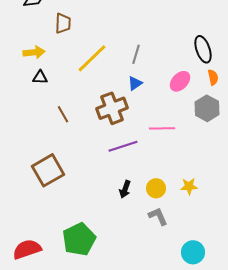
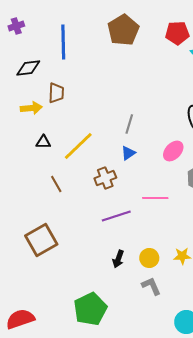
yellow arrow: (34, 52) -> (31, 108), moved
yellow line: (92, 58) -> (78, 146), moved
black triangle: (40, 77) -> (43, 142), moved
brown cross: (112, 108) -> (105, 178), size x0.7
green pentagon: (79, 239) -> (90, 309), moved

